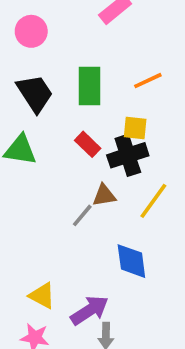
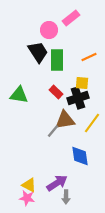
pink circle: (31, 31) -> (49, 30), moved
black trapezoid: (35, 93) -> (38, 52), moved
brown triangle: (104, 195) -> (65, 120), size x1.5
yellow triangle: (42, 296) -> (29, 185), moved

